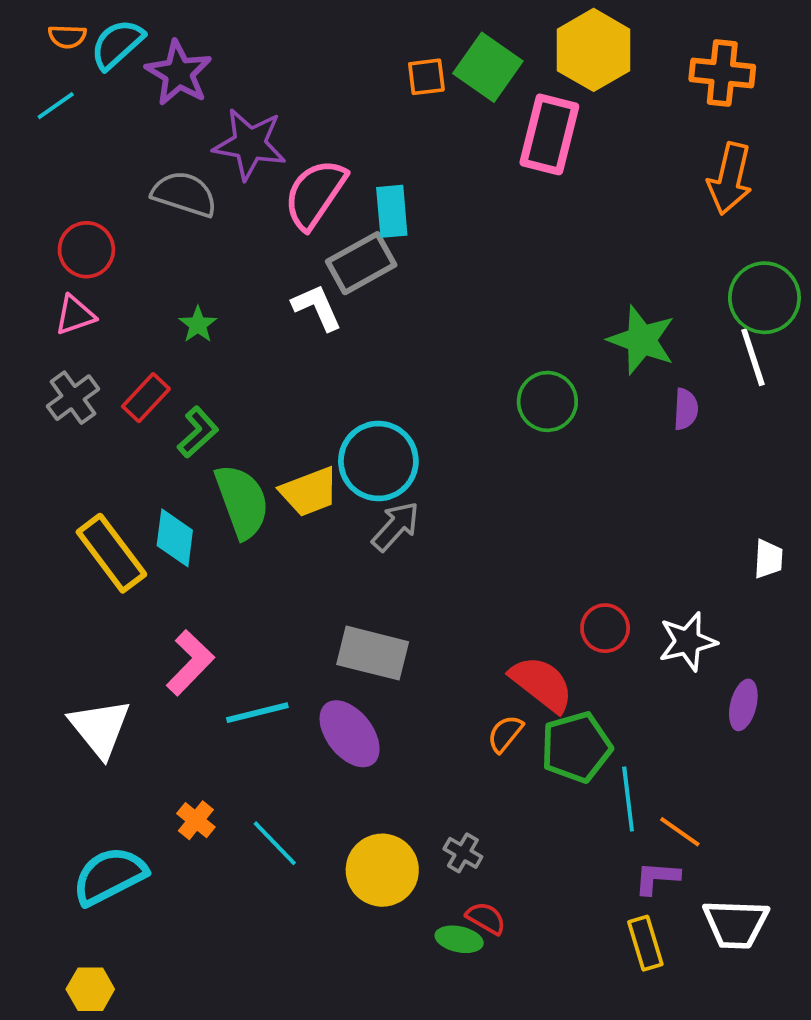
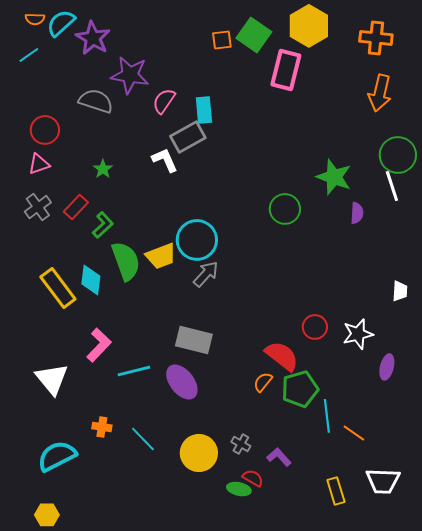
pink semicircle: (315, 194) -> (164, 101), size x0.7
orange cross: (196, 820) -> (102, 427), turned -30
purple L-shape: (657, 878) -> (279, 457), moved, turned 45

